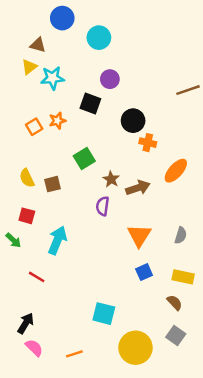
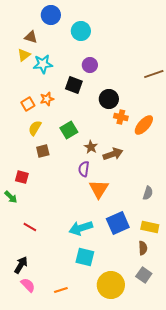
orange ellipse: (176, 171) -> (144, 125), moved
yellow semicircle: (27, 178) -> (35, 128), moved, turned 56
orange triangle: (139, 235) -> (99, 189), moved
cyan arrow: (57, 240) -> (81, 228), moved, turned -130
blue square: (144, 272) -> (118, 223), size x1.6
brown semicircle: (175, 303) -> (143, 248), turned 40

